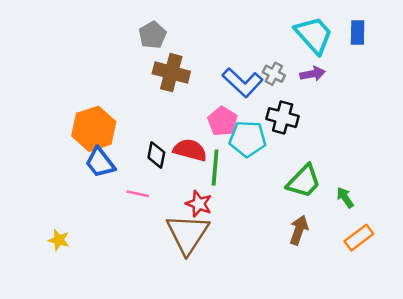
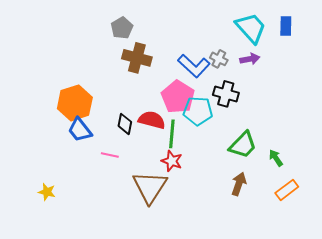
pink pentagon: (223, 121) -> (178, 97), size x1.4
red star: (199, 204) -> (172, 161), moved

